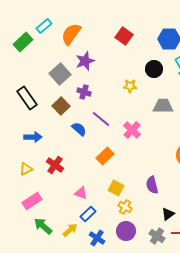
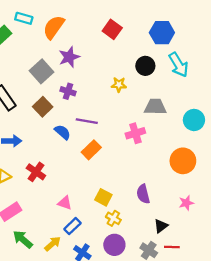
cyan rectangle: (44, 26) -> (24, 18), turned 56
purple line: (101, 119) -> (87, 121), turned -30
pink cross: (132, 130) -> (135, 133), moved, turned 30
orange rectangle: (105, 156) -> (91, 150), moved

